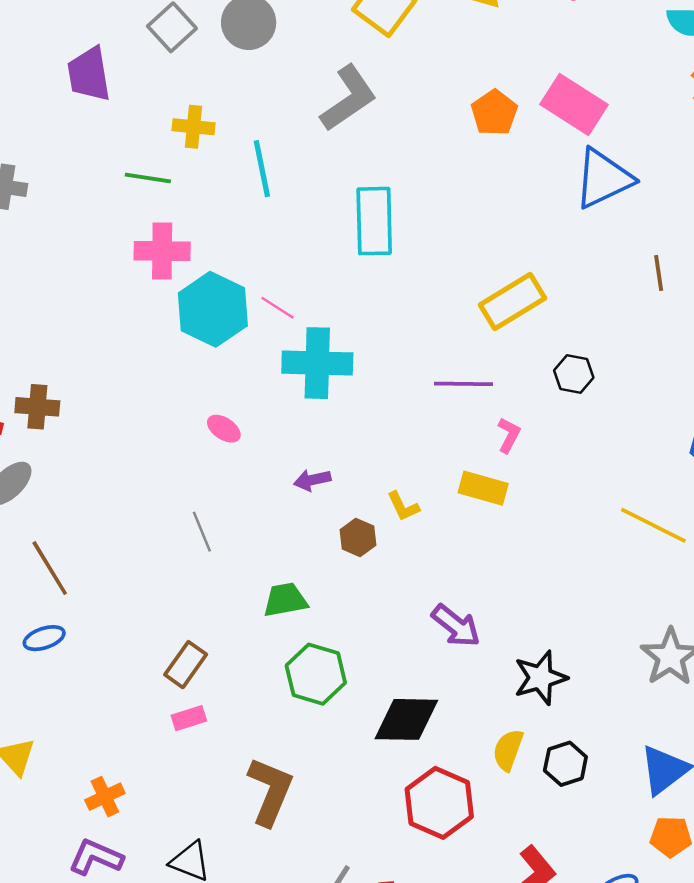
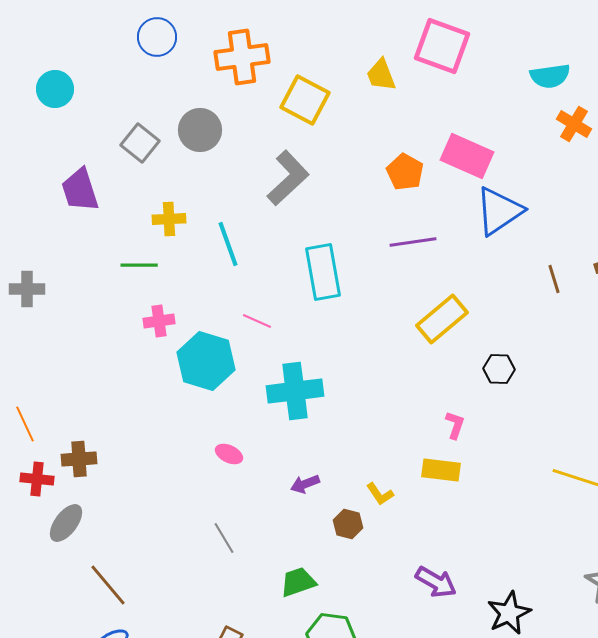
pink cross: (162, 251) -> (159, 321), size x0.7
pink line: (278, 308) -> (257, 321), moved
purple line: (463, 384) -> (413, 242), moved

